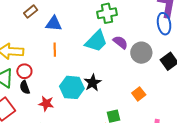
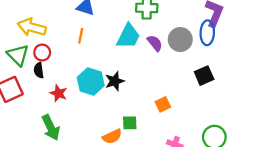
cyan trapezoid: (96, 41) -> (128, 36), turned -30
gray circle: (141, 53) -> (180, 40), moved

